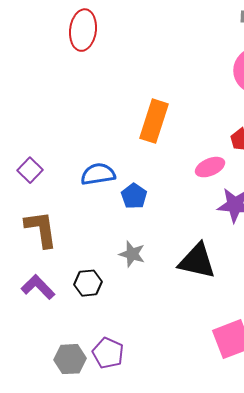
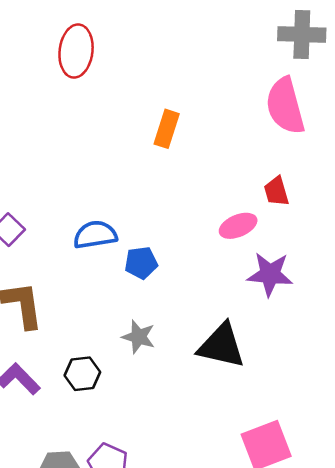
orange rectangle: (154, 121) -> (167, 129), moved, size x0.7
blue pentagon: (134, 196) -> (141, 263), turned 30

